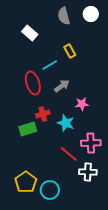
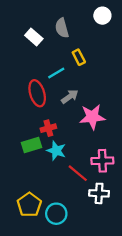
gray semicircle: (64, 16) -> (62, 28), moved
pink star: (82, 104) -> (92, 117), size x1.6
cyan star: (66, 123) -> (56, 151), moved

